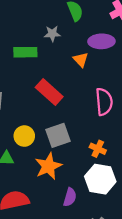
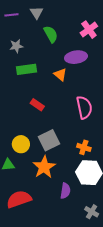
gray star: (52, 34) -> (16, 46), moved
green rectangle: (25, 52) -> (27, 69), moved
red rectangle: (49, 92) -> (37, 105), size x0.6

